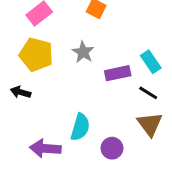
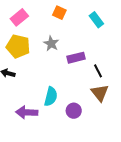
cyan rectangle: (151, 62) -> (96, 20), moved
black line: (148, 93) -> (98, 71), turned 32

